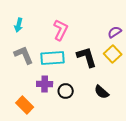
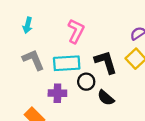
black circle: (66, 91) -> (86, 82), moved
black semicircle: (102, 92) -> (106, 98), moved

